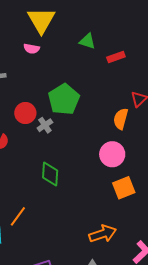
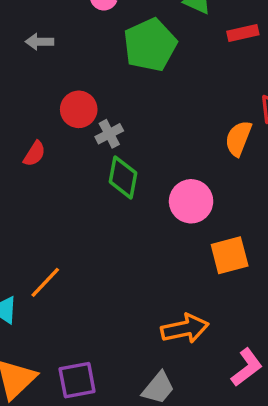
green pentagon: (64, 99) -> (150, 45), moved
pink circle: (112, 154) -> (191, 201), moved
green diamond: (50, 174) -> (123, 177), moved

